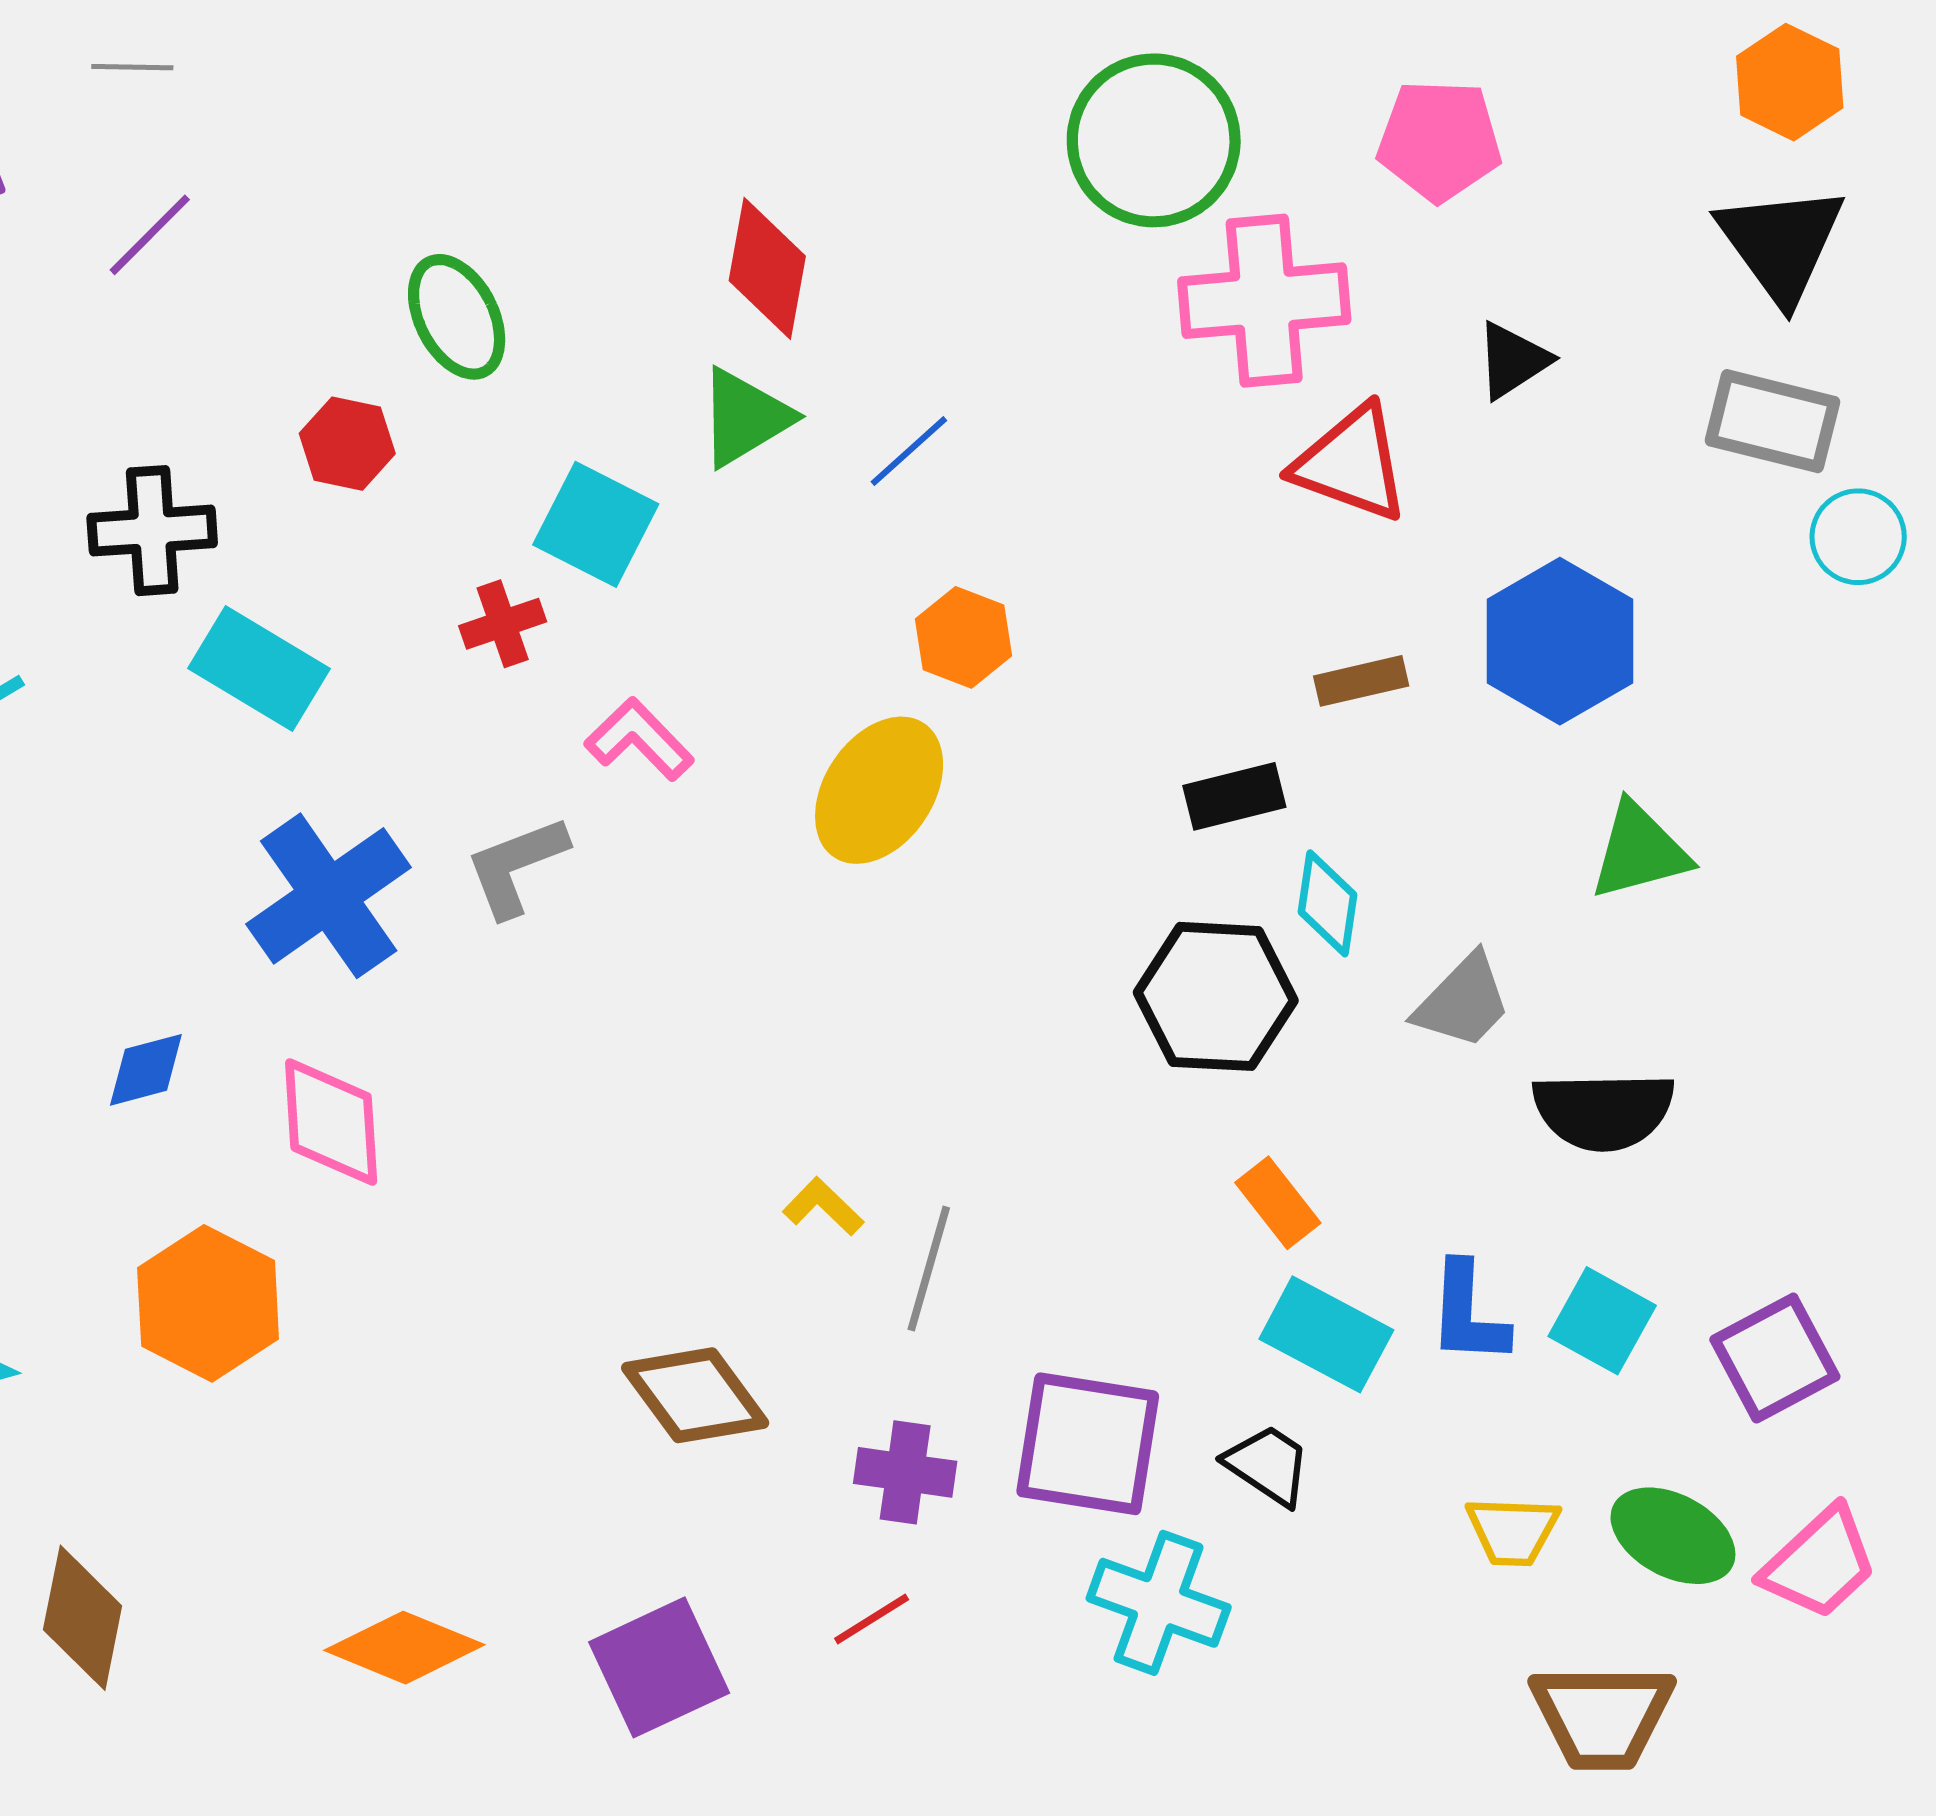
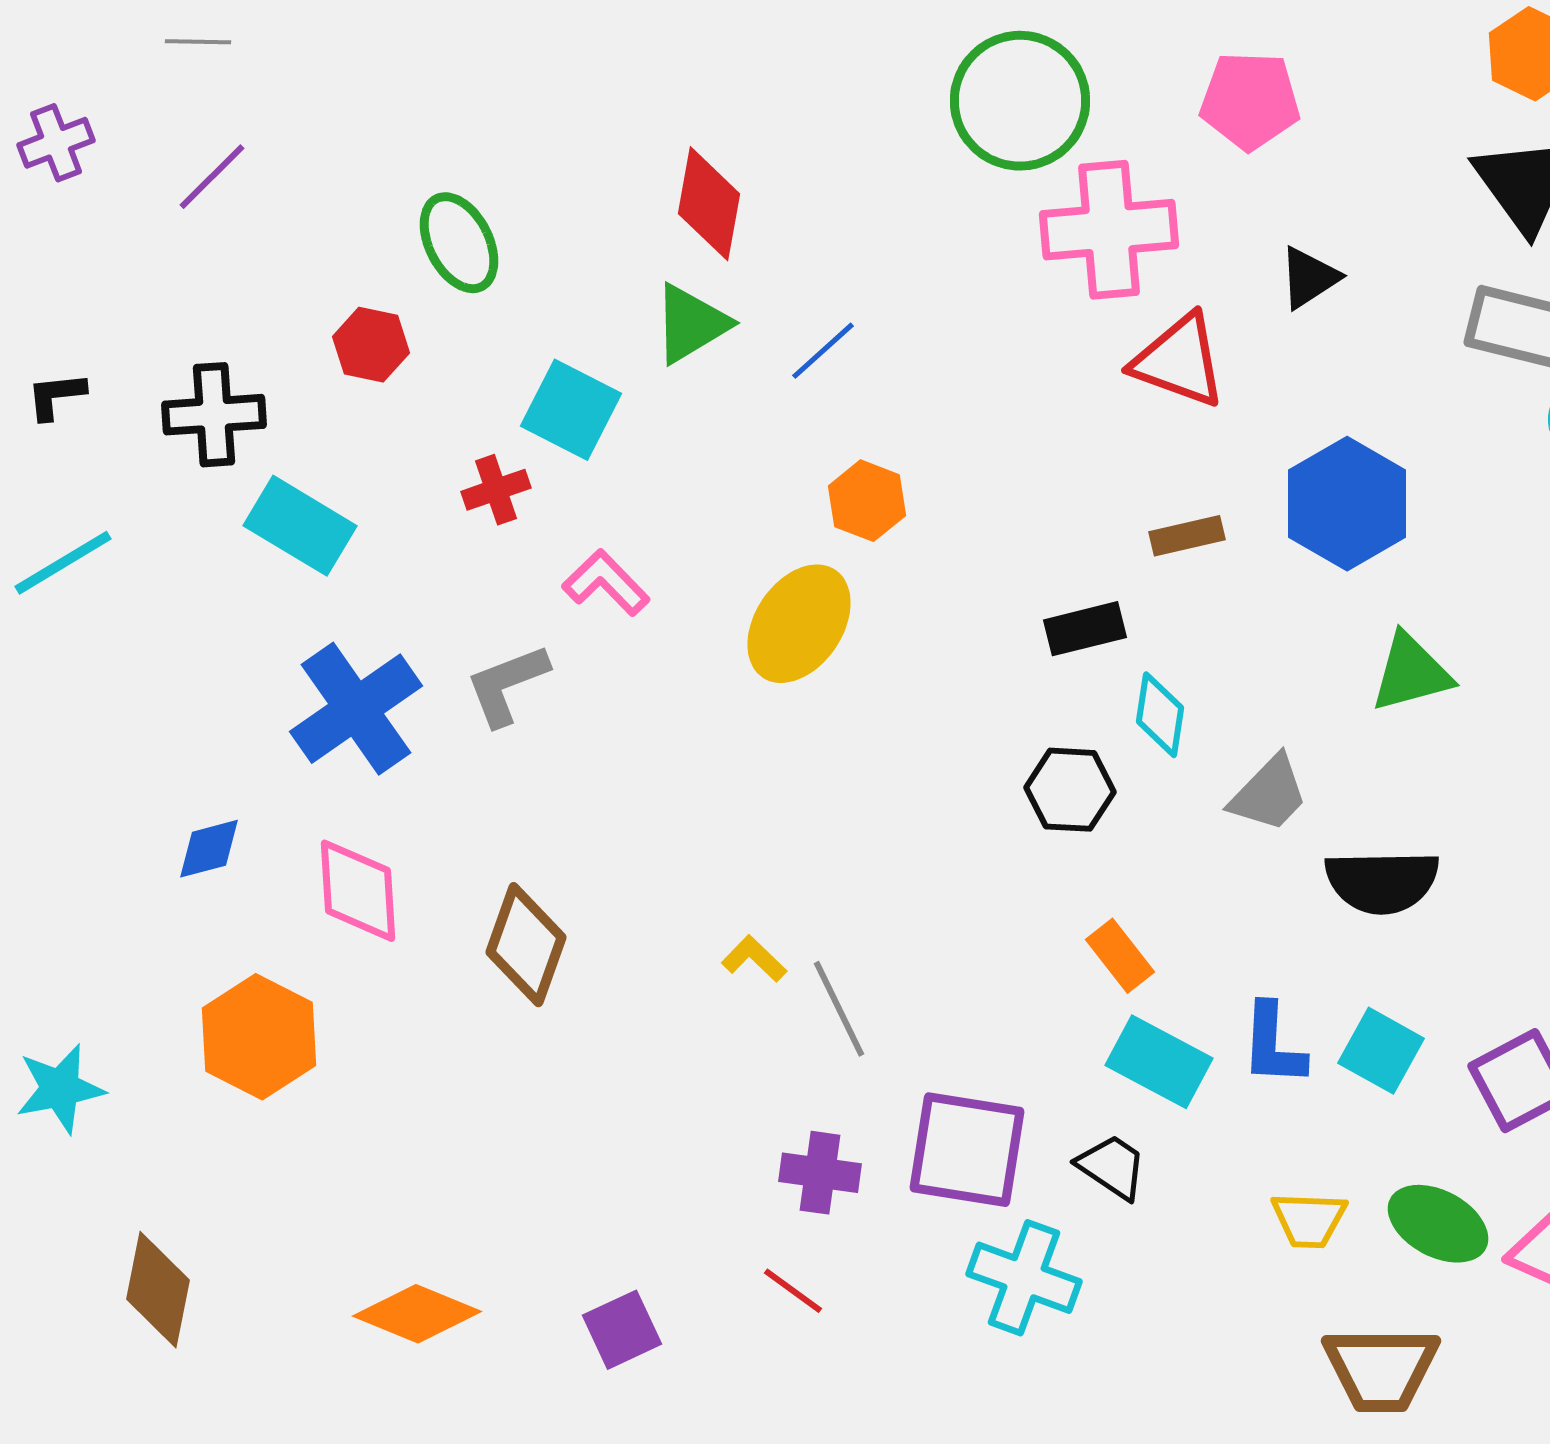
black hexagon: (1216, 996) -> (1070, 790), size x0.7
gray line: (929, 1269) -> (839, 1009), turned -42
brown diamond: (695, 1395) -> (526, 945), moved, turned 56
red line: (872, 1619) -> (793, 1291), turned 68
purple square: (659, 1667) -> (622, 1330), size x0.7

